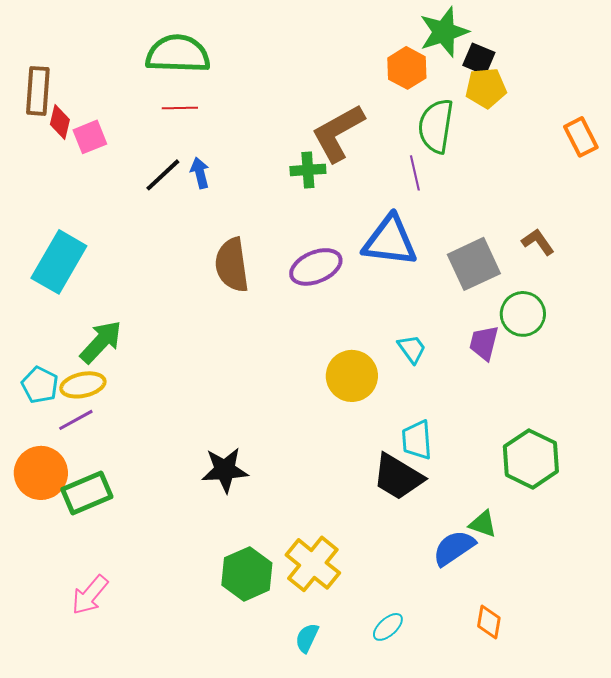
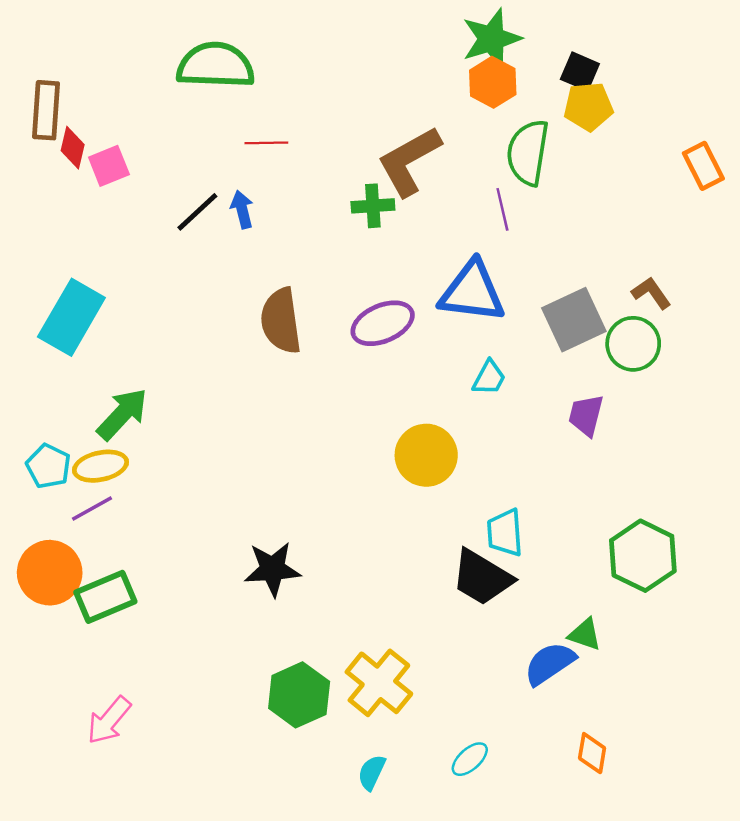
green star: (444, 32) -> (492, 39), moved
red line: (180, 108) -> (266, 143), moved
green circle: (523, 314) -> (633, 344), moved
cyan trapezoid: (412, 349) -> (489, 378), moved, turned 64

